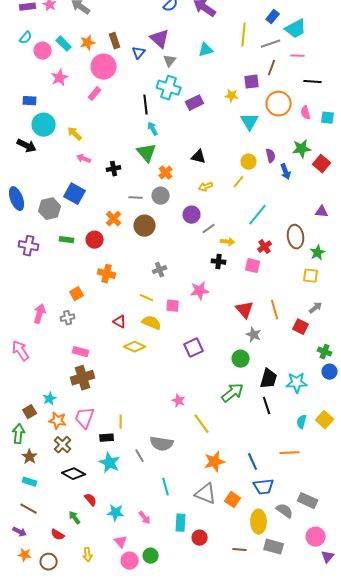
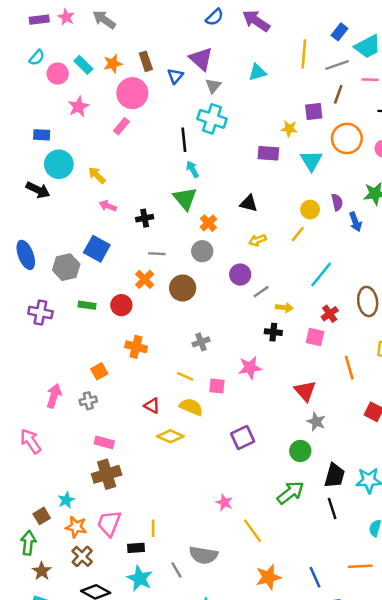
purple rectangle: (195, 103) -> (268, 153), moved, turned 30
gray line: (136, 198) -> (157, 254), moved
orange line: (275, 310) -> (349, 368), moved

